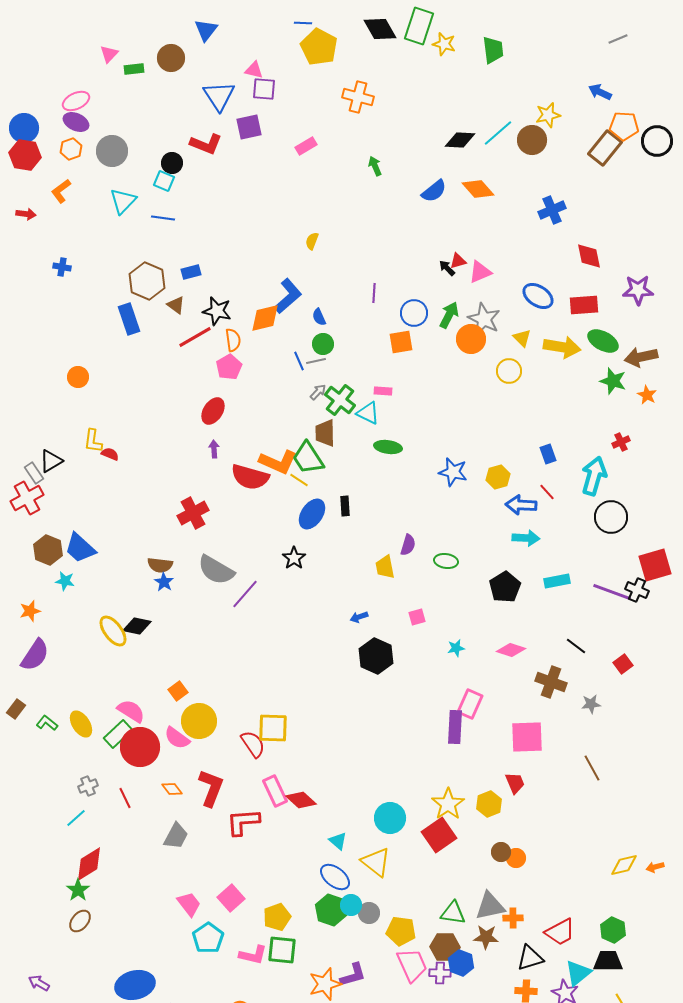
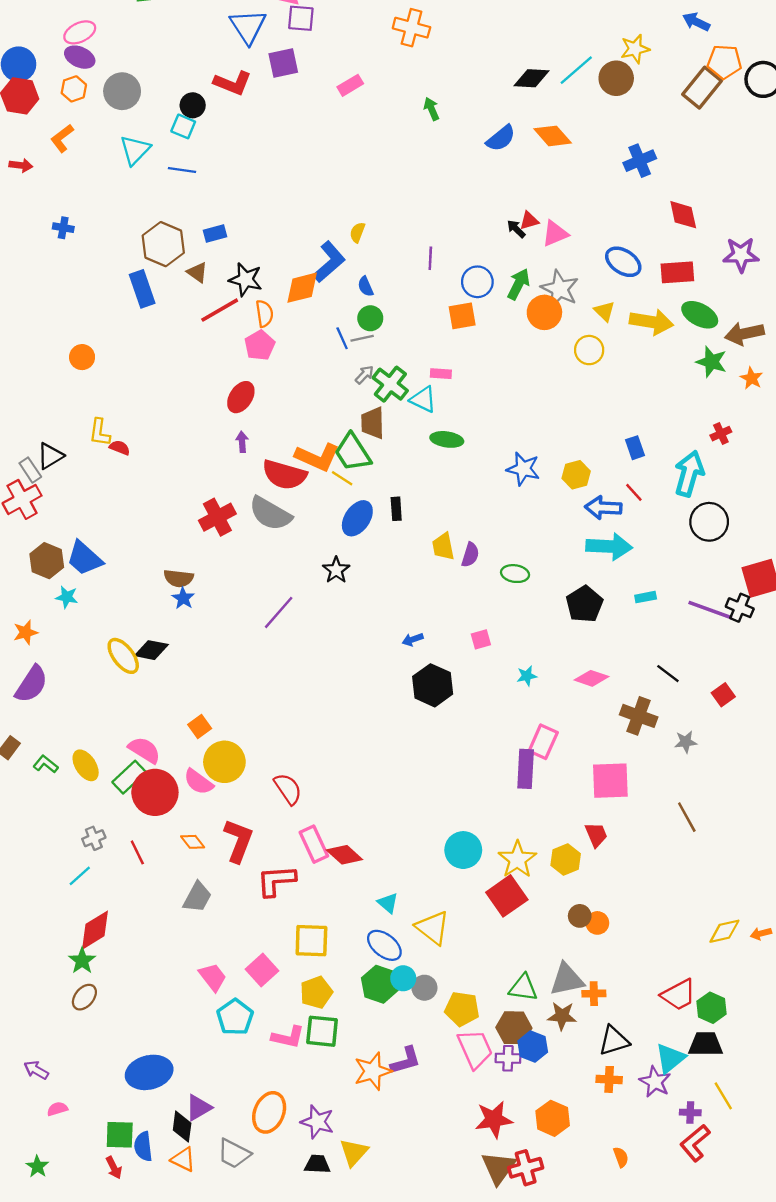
yellow semicircle: (312, 241) -> (357, 232), moved
cyan arrow: (526, 538) -> (609, 547), size x1.4
yellow trapezoid: (385, 567) -> (443, 547), moved
gray semicircle: (216, 570) -> (270, 514), moved
cyan rectangle: (557, 581) -> (646, 597), size x0.7
yellow square: (273, 728) -> (311, 941), moved
cyan circle: (390, 818) -> (463, 850), moved
red trapezoid: (560, 932) -> (679, 995), moved

